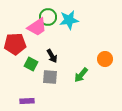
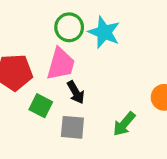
cyan star: (69, 20) -> (104, 32), turned 30
pink trapezoid: (37, 27) -> (61, 64), moved, turned -40

